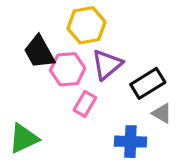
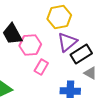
yellow hexagon: (86, 25) -> (59, 17), moved
purple triangle: (107, 65) -> (67, 42), moved

